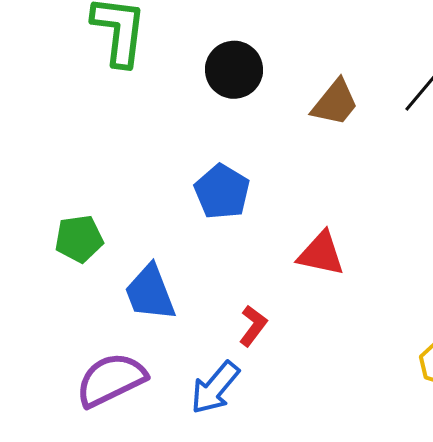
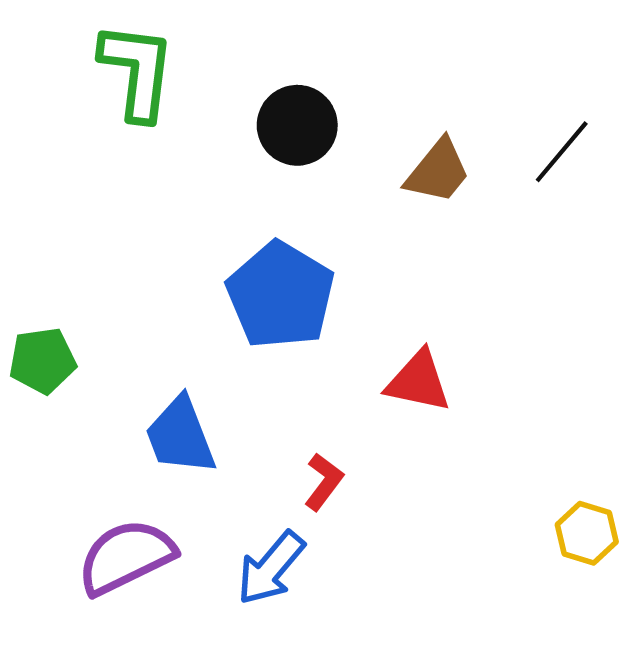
blue pentagon: (222, 192) -> (281, 295), size x1.4
green pentagon: (79, 239) -> (42, 361), moved

